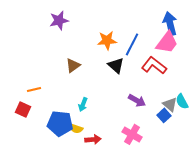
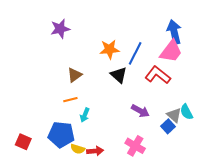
orange line: (34, 89) -> (70, 100), moved
red square: (23, 109) -> (23, 142), moved
yellow semicircle: (76, 128) -> (78, 149), moved

